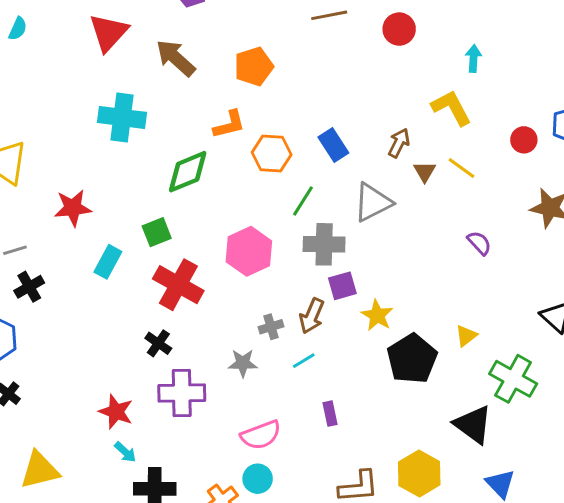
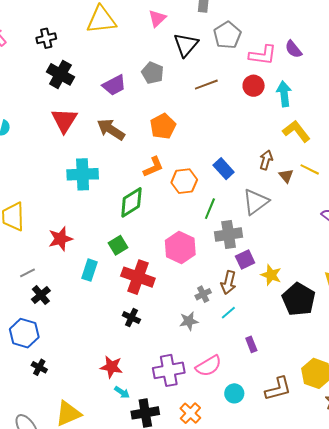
cyan arrow: (473, 58) -> (284, 94), moved, size x1.4
purple cross: (182, 393) -> (169, 370), moved
cyan circle: (258, 479) -> (234, 393), moved

